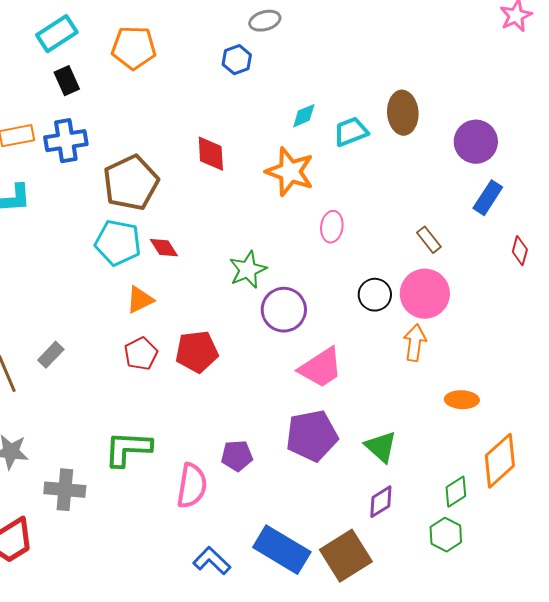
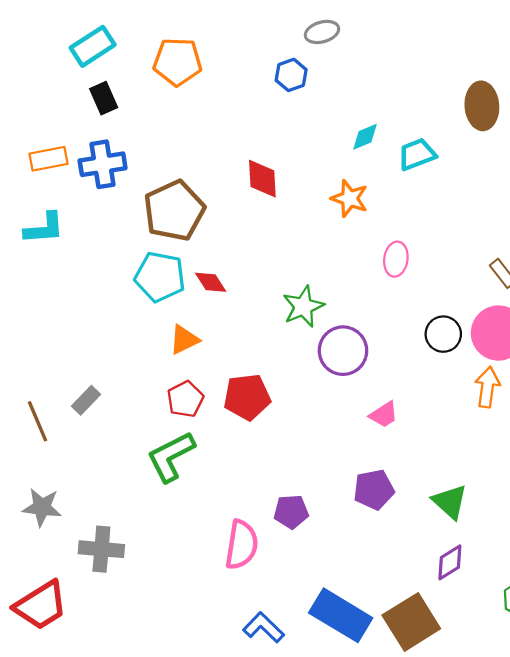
brown ellipse: (403, 113) -> (482, 106), moved
orange star: (290, 172) -> (350, 198), size x0.7
pink trapezoid: (321, 368) -> (384, 415), size x0.6
purple pentagon: (312, 436) -> (374, 490), size x0.7
green L-shape: (128, 449) -> (171, 457), moved, turned -30

